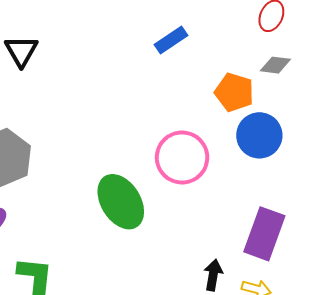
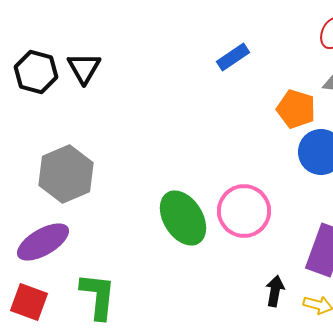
pink circle: (182, 157) -> (244, 211), moved

